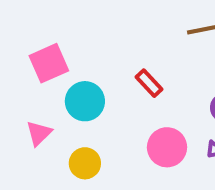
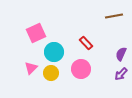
pink circle: (167, 147) -> (81, 69), moved
yellow circle: (85, 163) -> (51, 73), moved

